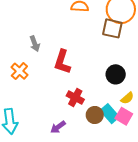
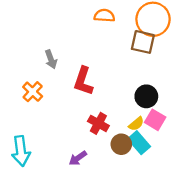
yellow semicircle: (127, 98) -> (136, 124), moved
pink square: (124, 116) -> (155, 120), moved

